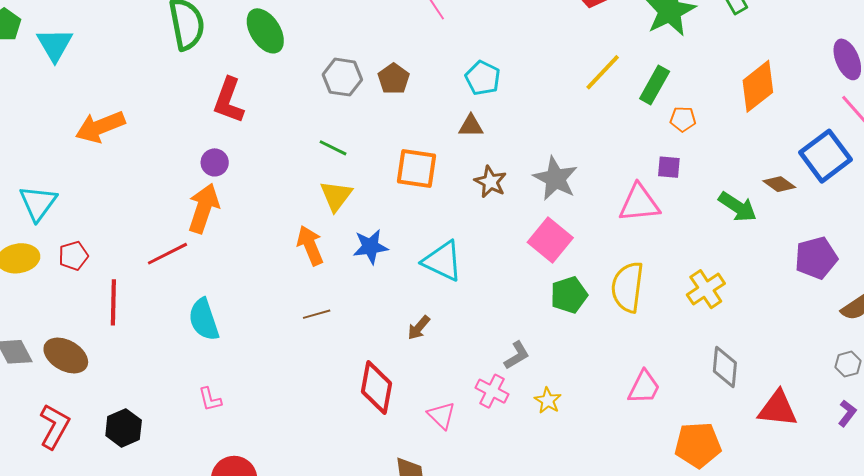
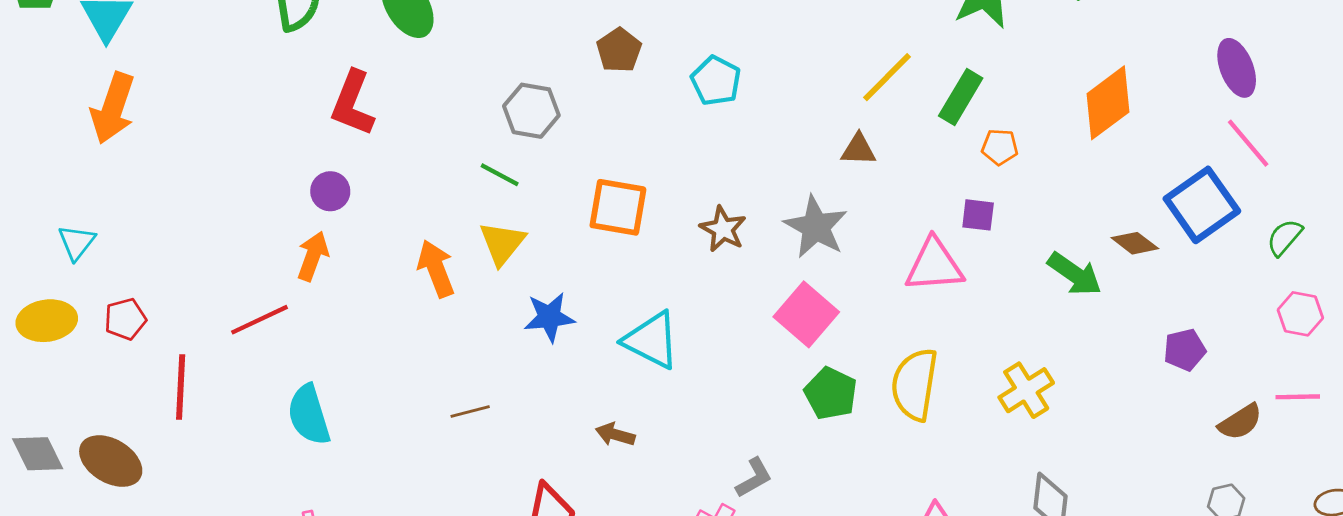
gray hexagon: (342, 77) -> (531, 111), moved
brown pentagon: (394, 79) -> (619, 50), moved
brown triangle: (471, 126) -> (858, 150), moved
orange arrow: (100, 127) -> (113, 108), moved, turned -51
cyan triangle: (38, 203) -> (77, 242), size x0.7
orange arrow: (204, 208) -> (313, 256), size x0.7
orange arrow: (310, 245) -> (436, 269), moved
purple pentagon: (816, 258) -> (1185, 350), size x0.7
green pentagon: (569, 295) -> (831, 393), turned -30
brown arrow: (419, 328) -> (615, 434), turned 64

